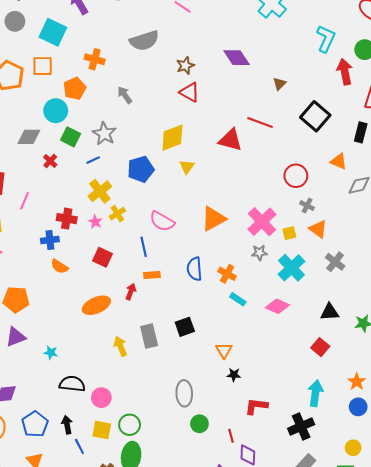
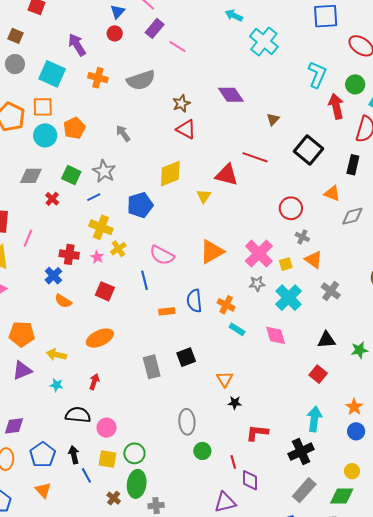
orange cross: (95, 59) -> (98, 78), moved
cyan circle: (56, 111) -> (45, 135), moved
yellow triangle: (187, 167) -> (204, 196), moved
yellow cross: (100, 191) -> (101, 227), turned -30
blue cross: (50, 240) -> (53, 276), turned -36
orange rectangle: (152, 275) -> (167, 311), moved
red arrow: (131, 292) -> (94, 382), moved
pink diamond: (277, 306) -> (276, 335), turned 50
yellow arrow: (120, 346) -> (56, 355), moved, turned -54

